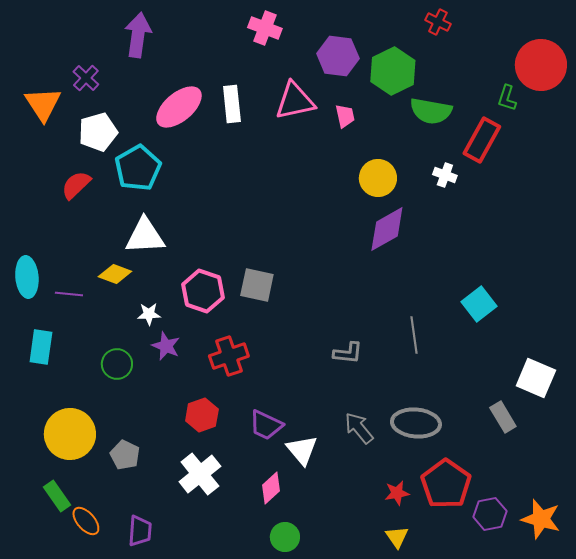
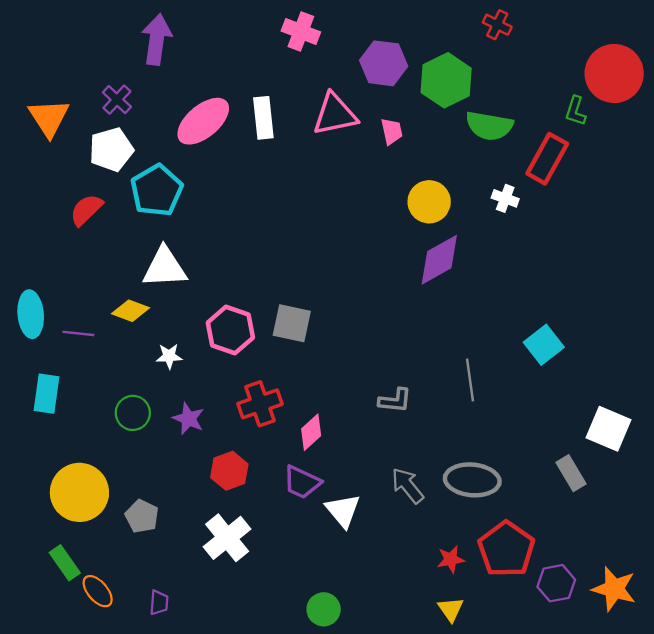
purple cross: (86, 78) -> (117, 100), moved
purple star: (166, 346) -> (188, 419), moved
pink diamond: (271, 488) -> (311, 432), moved
purple trapezoid: (140, 531) -> (159, 603), size x0.7

